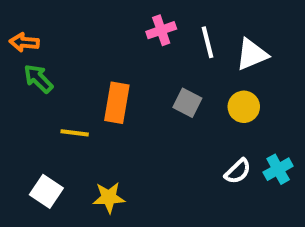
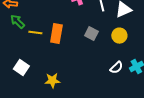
yellow line: (75, 133) -> (35, 33), moved
white square: (46, 191) -> (21, 68), moved

